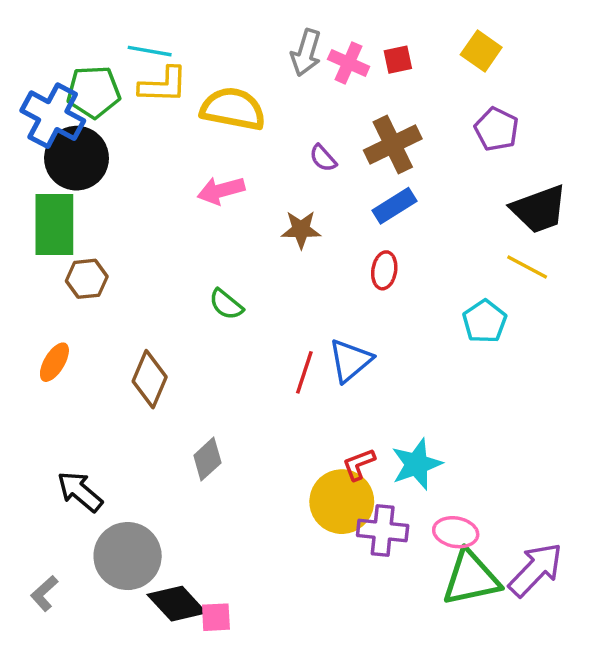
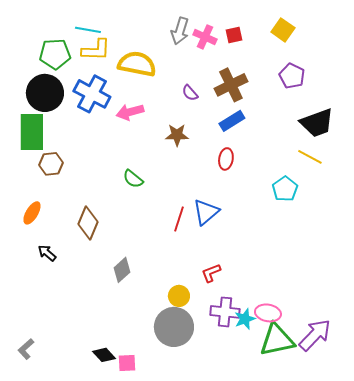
blue cross: (53, 116) -> (92, 94), moved
cyan star: (417, 464) -> (245, 319), moved, size x0.7
black arrow: (80, 491) -> (47, 253), moved, size x0.7
yellow circle: (342, 502) -> (179, 296), moved, size x0.6
gray circle: (128, 556) -> (174, 327), moved
black diamond: (177, 604) -> (104, 355), size x0.7

